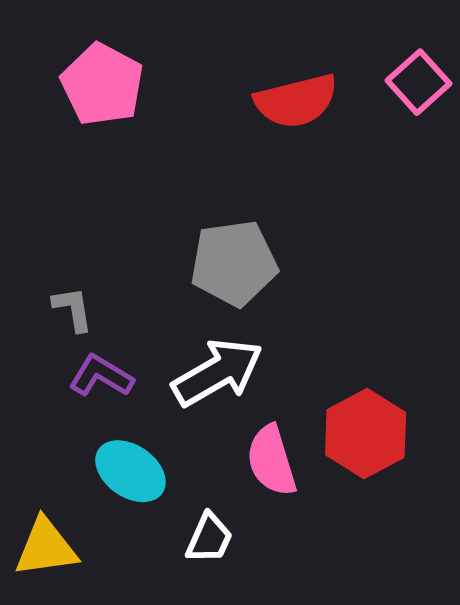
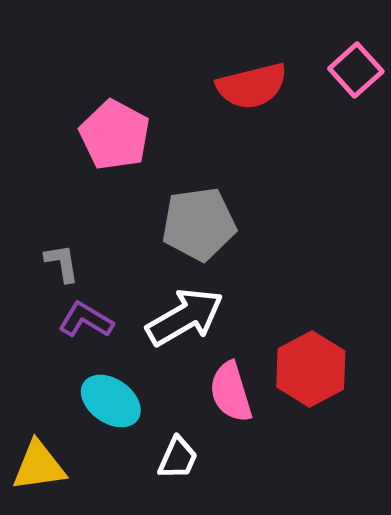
pink pentagon: (102, 84) -> (115, 135), moved

